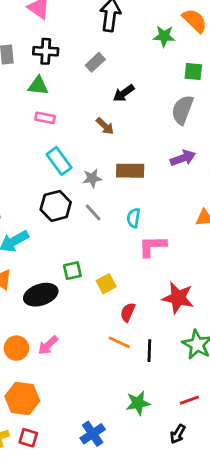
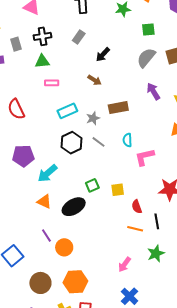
gray semicircle: (182, 110) -> (146, 58), turned 30
purple arrow: (183, 158) -> (153, 91), turned -90
cyan rectangle: (59, 161) -> (67, 111), turned -66
yellow square: (106, 284) -> (118, 190), turned 32
red semicircle: (128, 312) -> (137, 207), turned -32
pink arrow: (48, 345) -> (124, 265), moved
black line: (149, 351) -> (157, 221), moved
green star: (138, 403) -> (156, 253), moved

